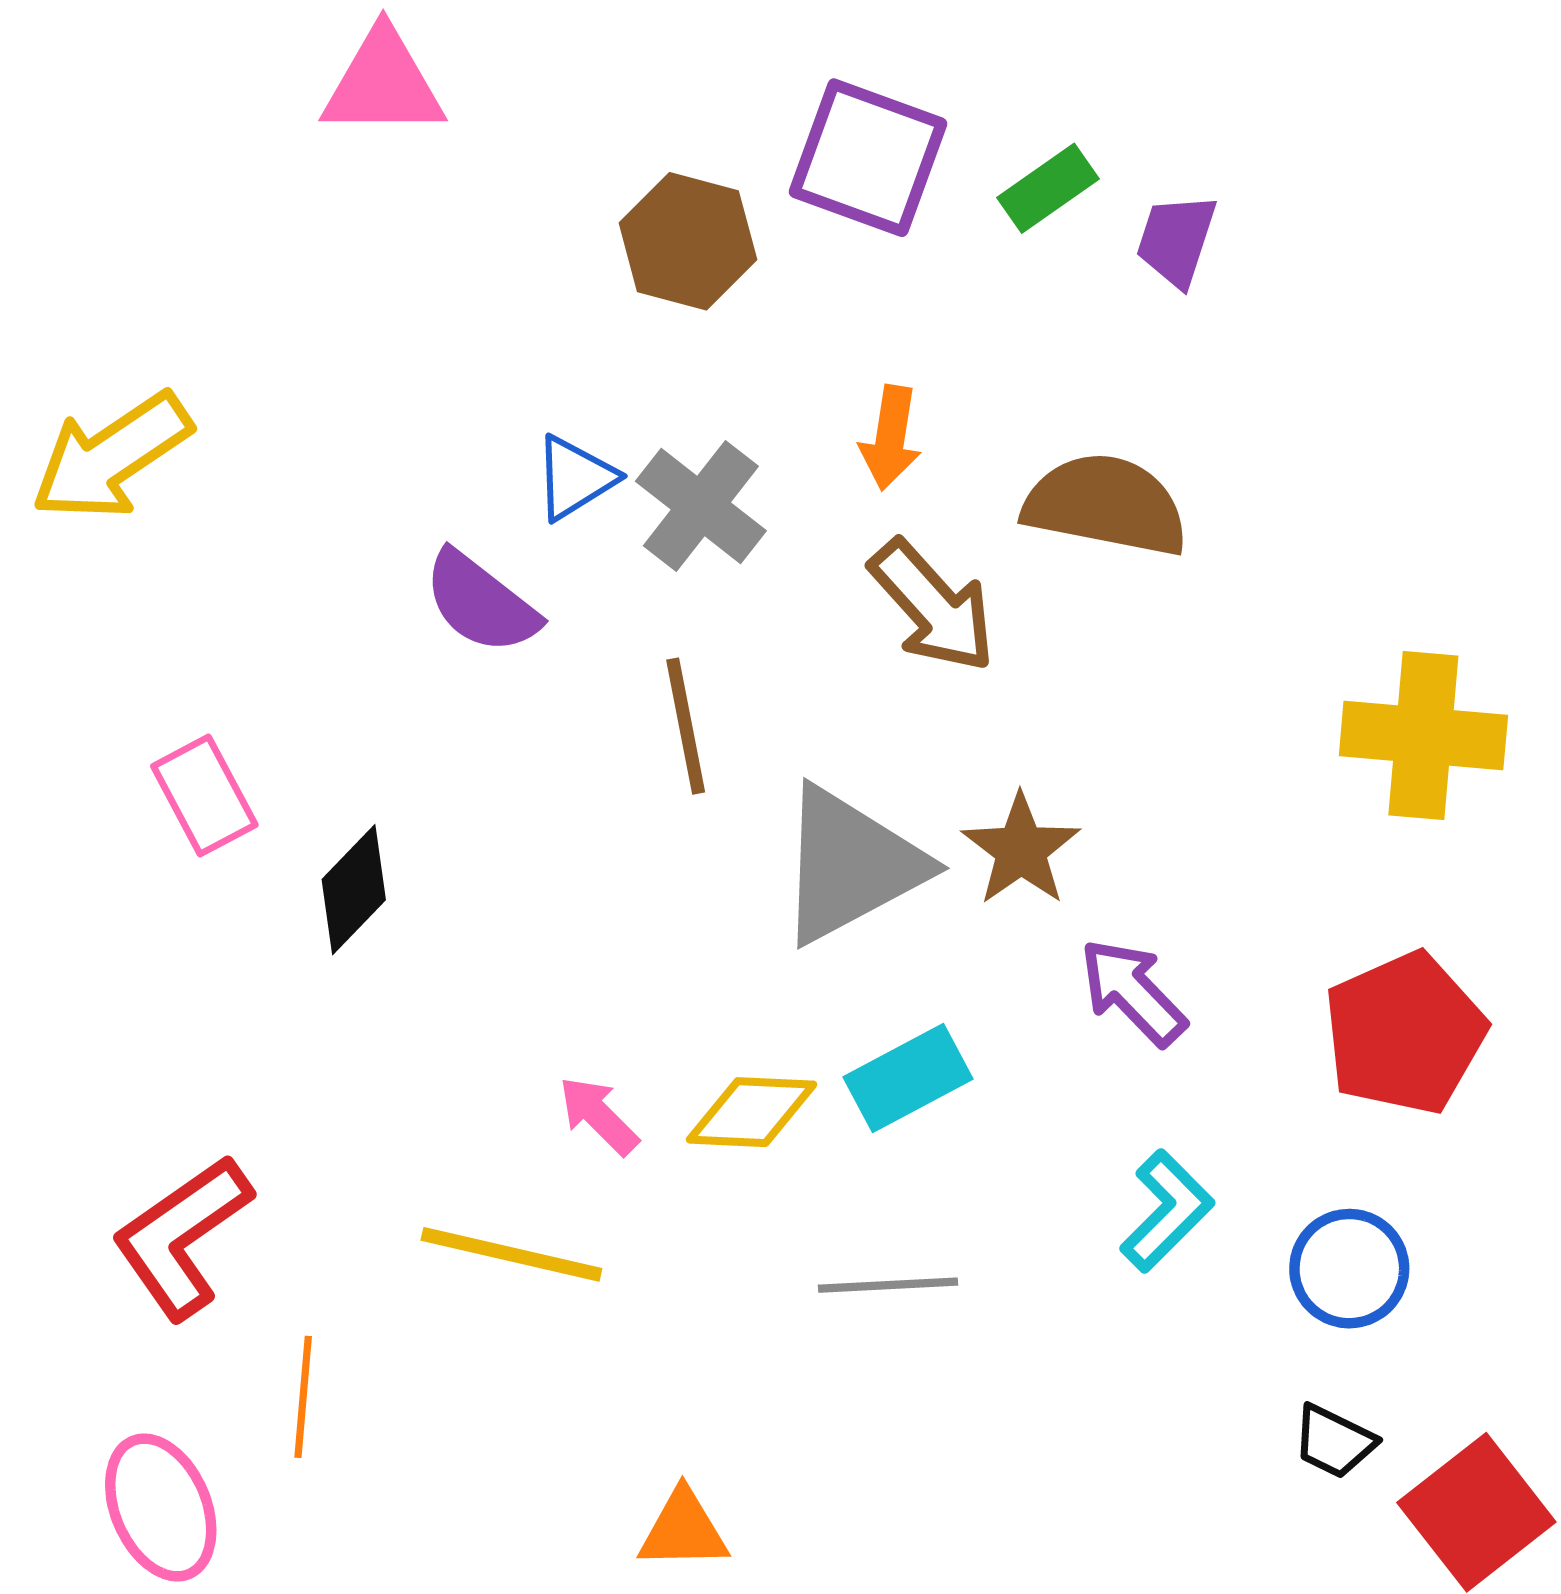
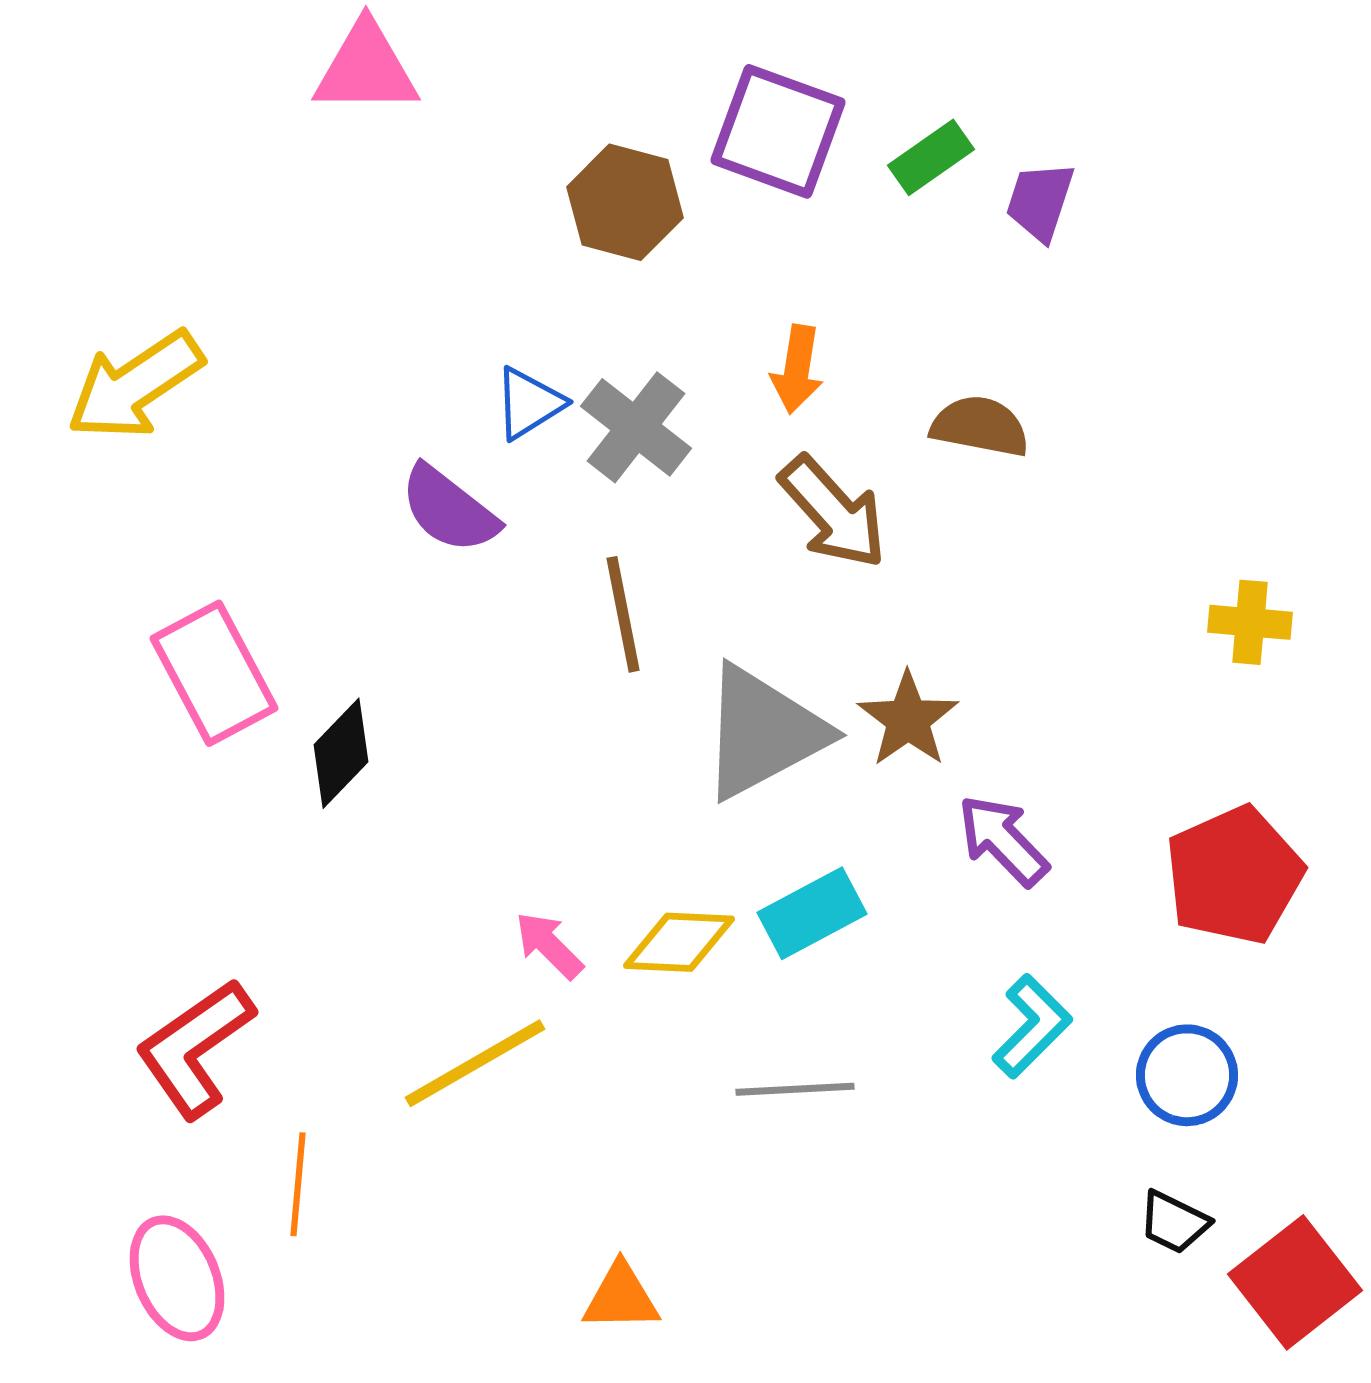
brown semicircle: (1106, 505) -> (980, 426), size x0.7
yellow cross: (1423, 736) -> (1250, 622), size x0.6
pink rectangle: (204, 796) -> (214, 673), size x1.4
yellow line: (511, 1254) -> (475, 1063), turned -43

